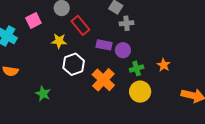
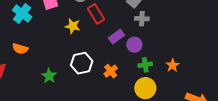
purple rectangle: (104, 45) -> (117, 37), turned -56
white hexagon: (74, 64) -> (82, 63), moved
orange cross: (103, 80) -> (111, 71), size x0.6

